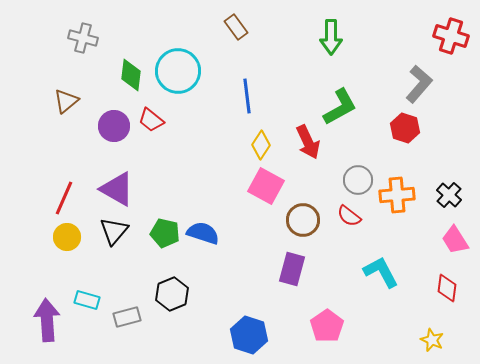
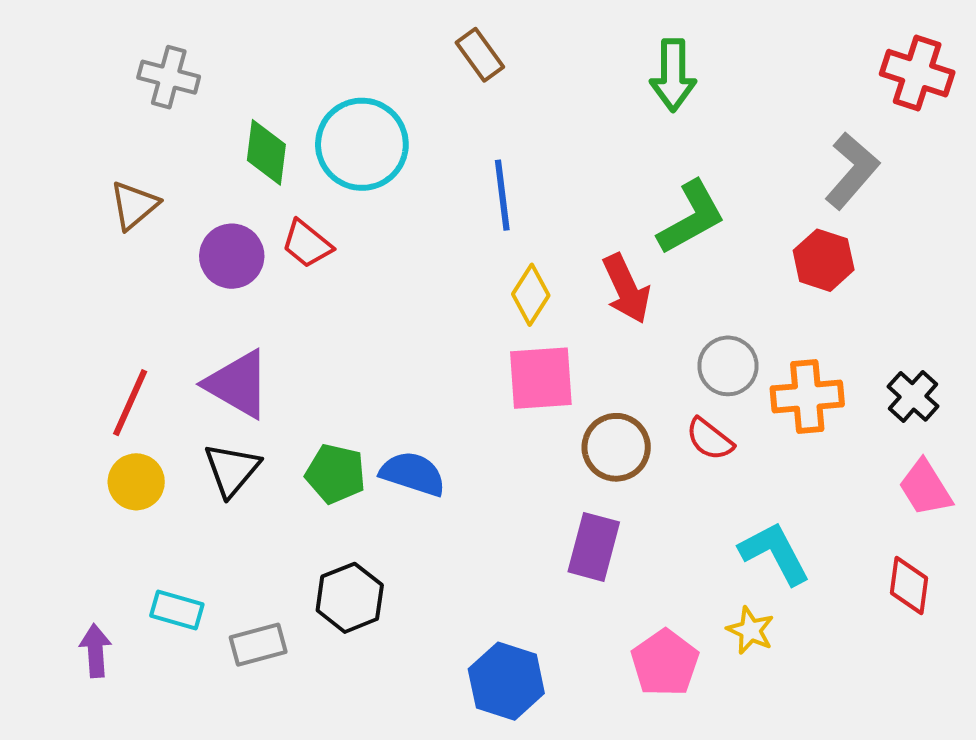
pink square: (266, 186) -> (541, 378), turned -33
purple arrow: (47, 320) -> (95, 651), size x0.6
yellow star: (432, 340) -> (750, 630), moved

